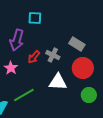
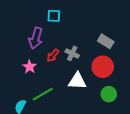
gray rectangle: (77, 44) -> (106, 41), moved

